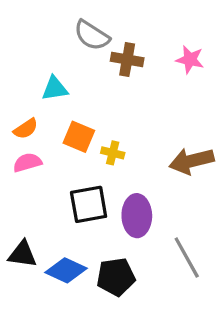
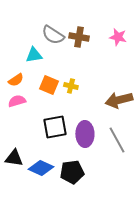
gray semicircle: (92, 35) -> (53, 35), moved
yellow cross: (113, 153) -> (71, 86), moved
gray line: (187, 257) -> (117, 140), moved

